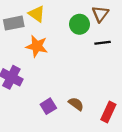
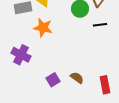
red rectangle: (108, 112) -> (105, 85), turned -36

